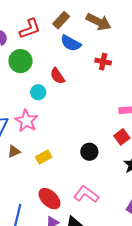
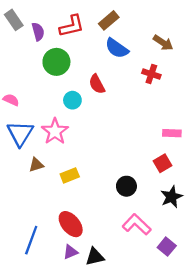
brown arrow: (98, 22) -> (163, 43), moved, size x0.7
black circle: (89, 152) -> (126, 186), moved
pink L-shape: (86, 194) -> (137, 224), moved

